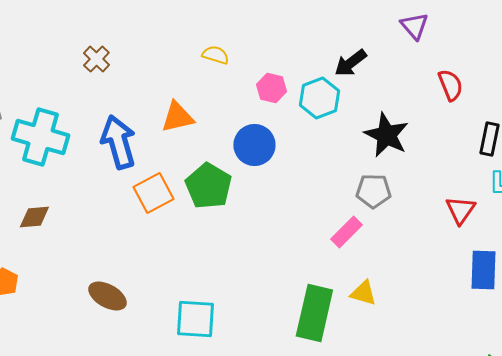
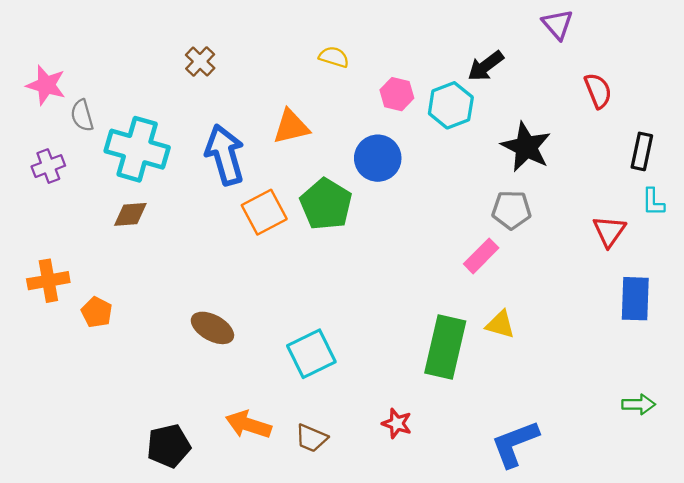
brown diamond: (34, 217) -> (130, 214), moved
cyan square: (195, 319) -> (311, 354), turned -30

